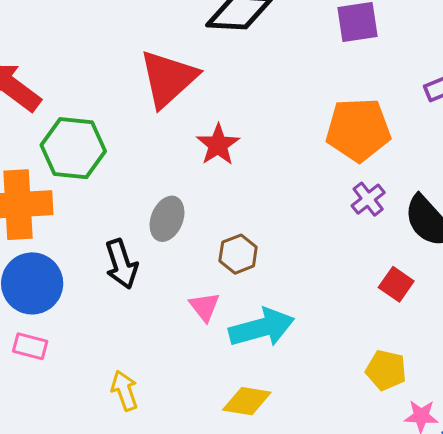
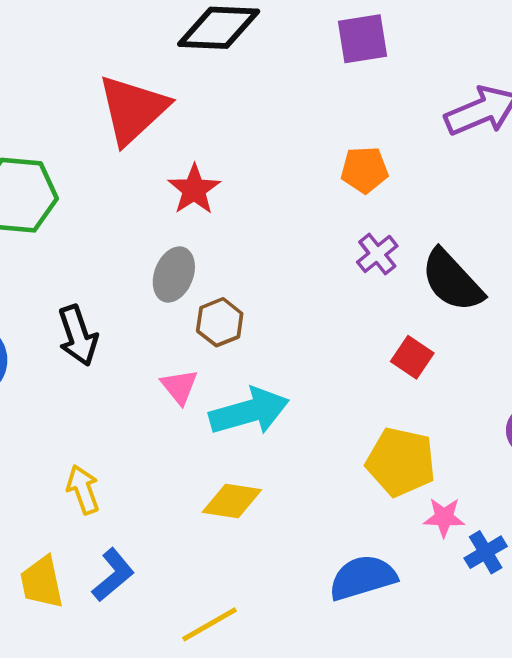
orange pentagon: (358, 130) -> (364, 170), size x0.6
gray ellipse: (167, 219) -> (174, 274), moved
yellow pentagon: (386, 370) -> (401, 462), size x1.4

